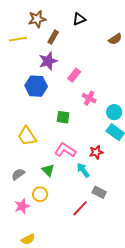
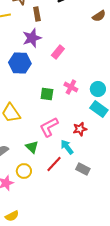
brown rectangle: (53, 37) -> (37, 14), turned -40
pink cross: (89, 98) -> (71, 87), moved
pink L-shape: (65, 150) -> (49, 127), turned -60
red line: (80, 208) -> (54, 164), moved

